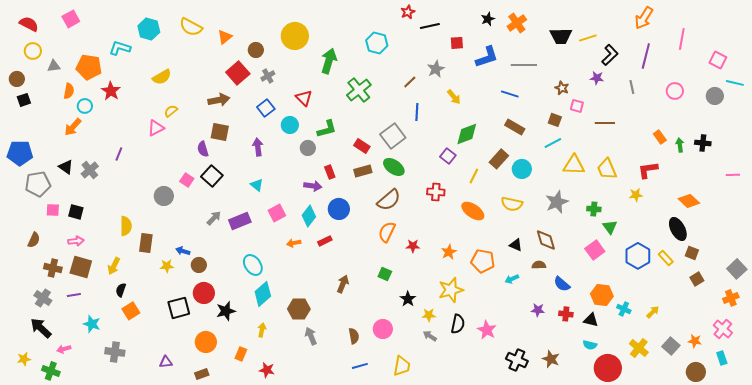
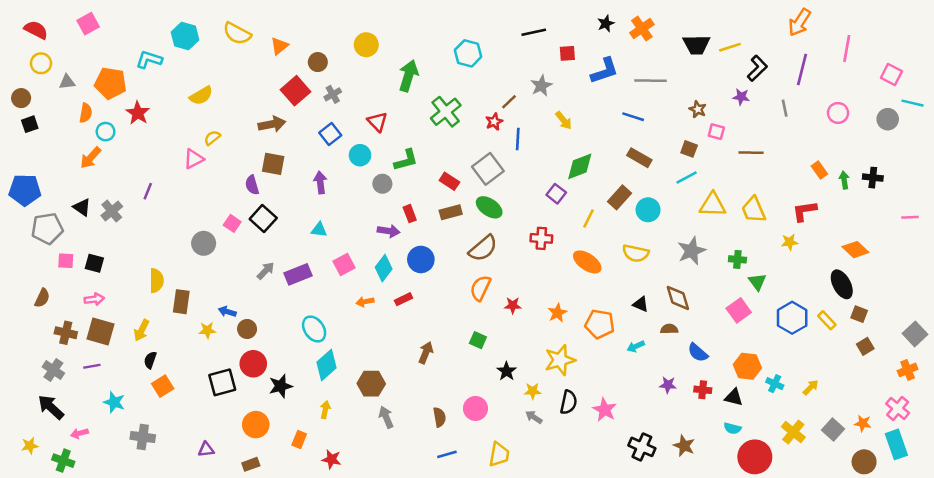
red star: (408, 12) -> (494, 122), moved
yellow circle: (295, 36) -> (366, 45), size x0.7
cyan triangle: (257, 185) -> (319, 230), turned -32
cyan rectangle: (722, 358) -> (896, 444), size x1.6

